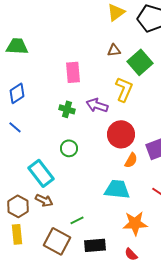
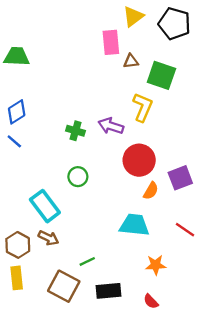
green square: (140, 62) -> (161, 75), turned -30
pink rectangle: (73, 72) -> (111, 42), moved
blue line: (15, 127) -> (14, 141), moved
orange star: (135, 223) -> (156, 265), size x0.7

